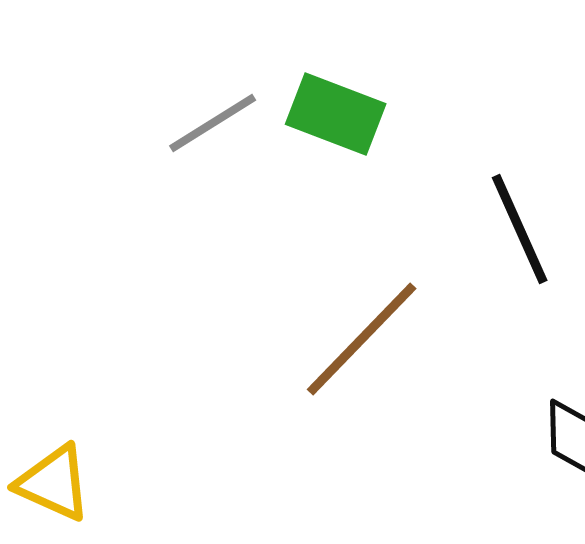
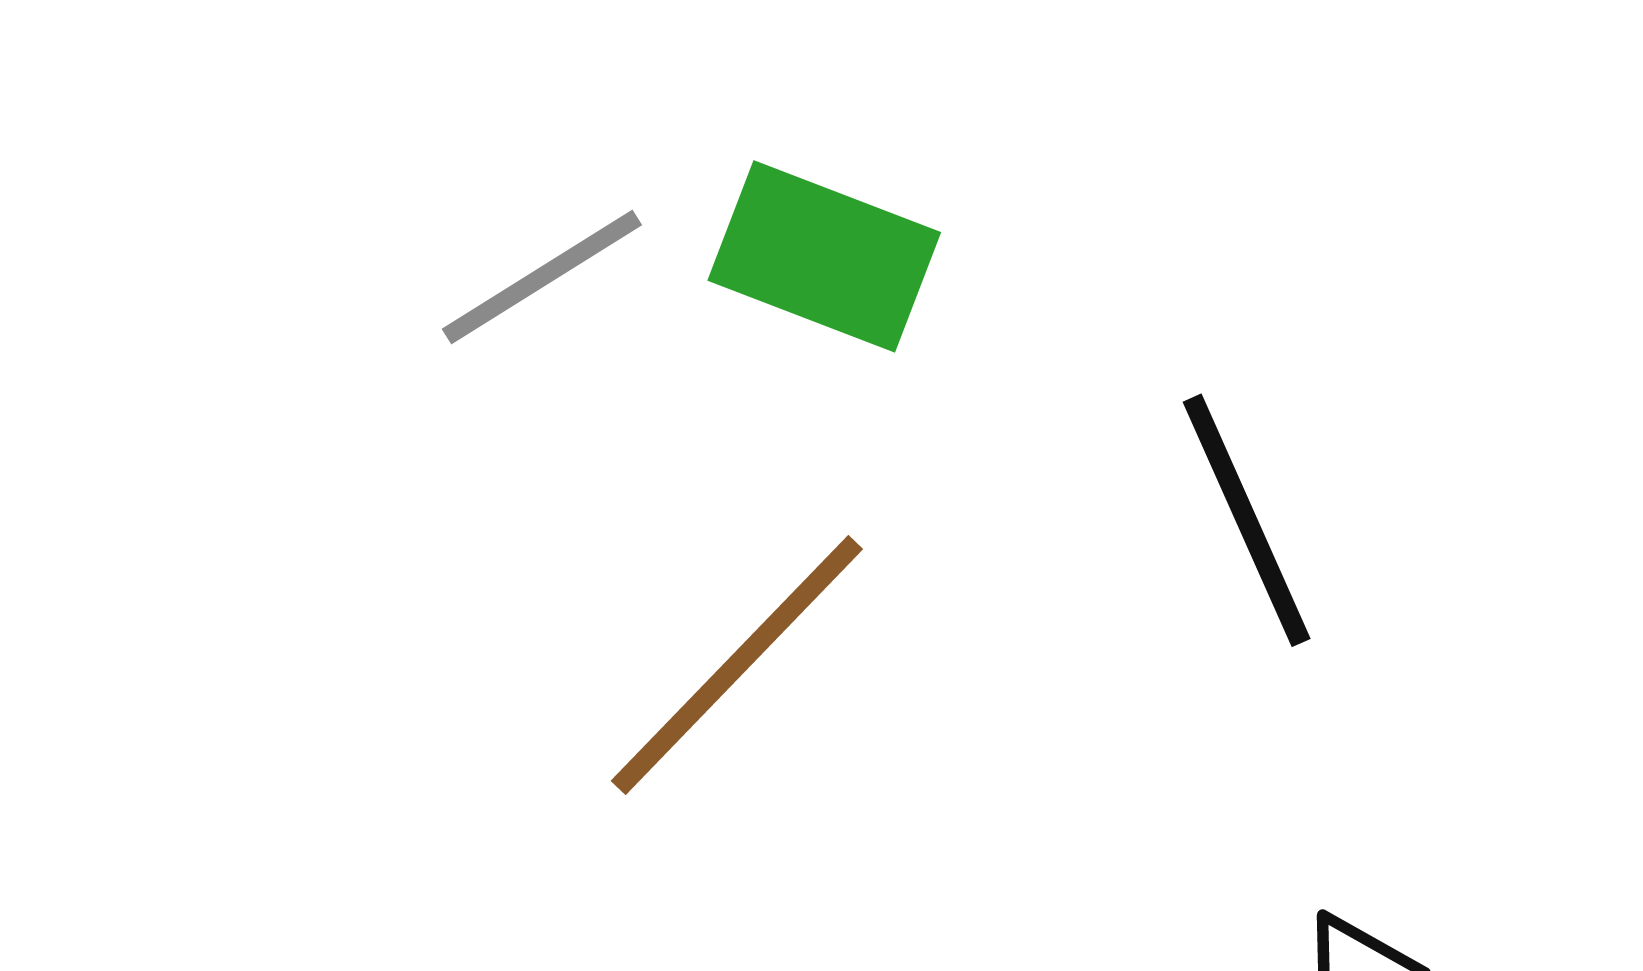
brown line: (362, 339) -> (737, 665), moved

